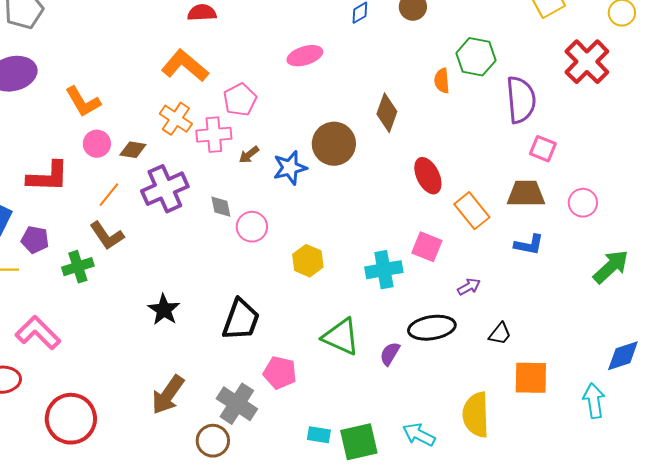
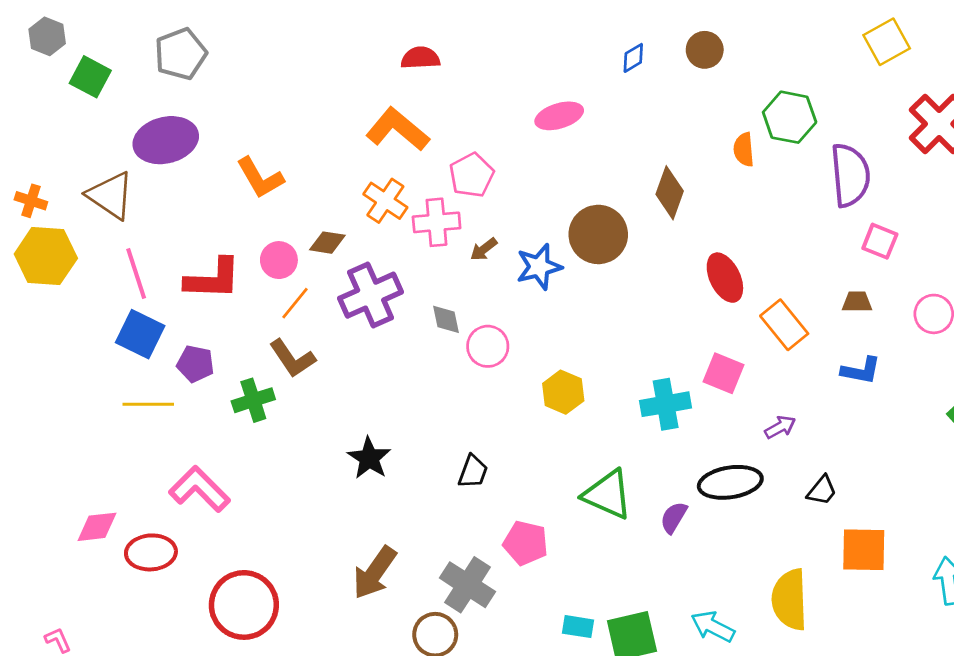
pink circle: (97, 144) -> (279, 260), moved
brown trapezoid: (526, 194) -> (857, 302), size x0.6
black trapezoid: (241, 320) -> (473, 472), size x0.6

